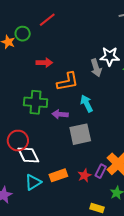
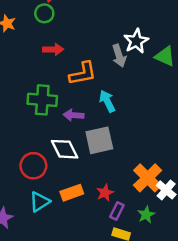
green circle: (23, 34) -> (44, 13), moved
white star: (110, 56) -> (136, 41), turned -30
red circle: (18, 141) -> (33, 166), moved
white diamond: (28, 155) -> (65, 149), moved
purple rectangle: (101, 171) -> (117, 211), moved

